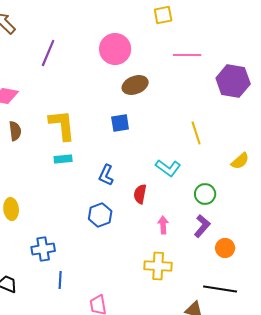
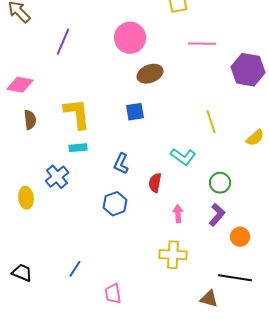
yellow semicircle: (240, 161) -> (255, 138), moved
blue cross: (43, 249) -> (57, 177), moved, turned -30
blue line: (60, 280) -> (75, 269), turned 30

